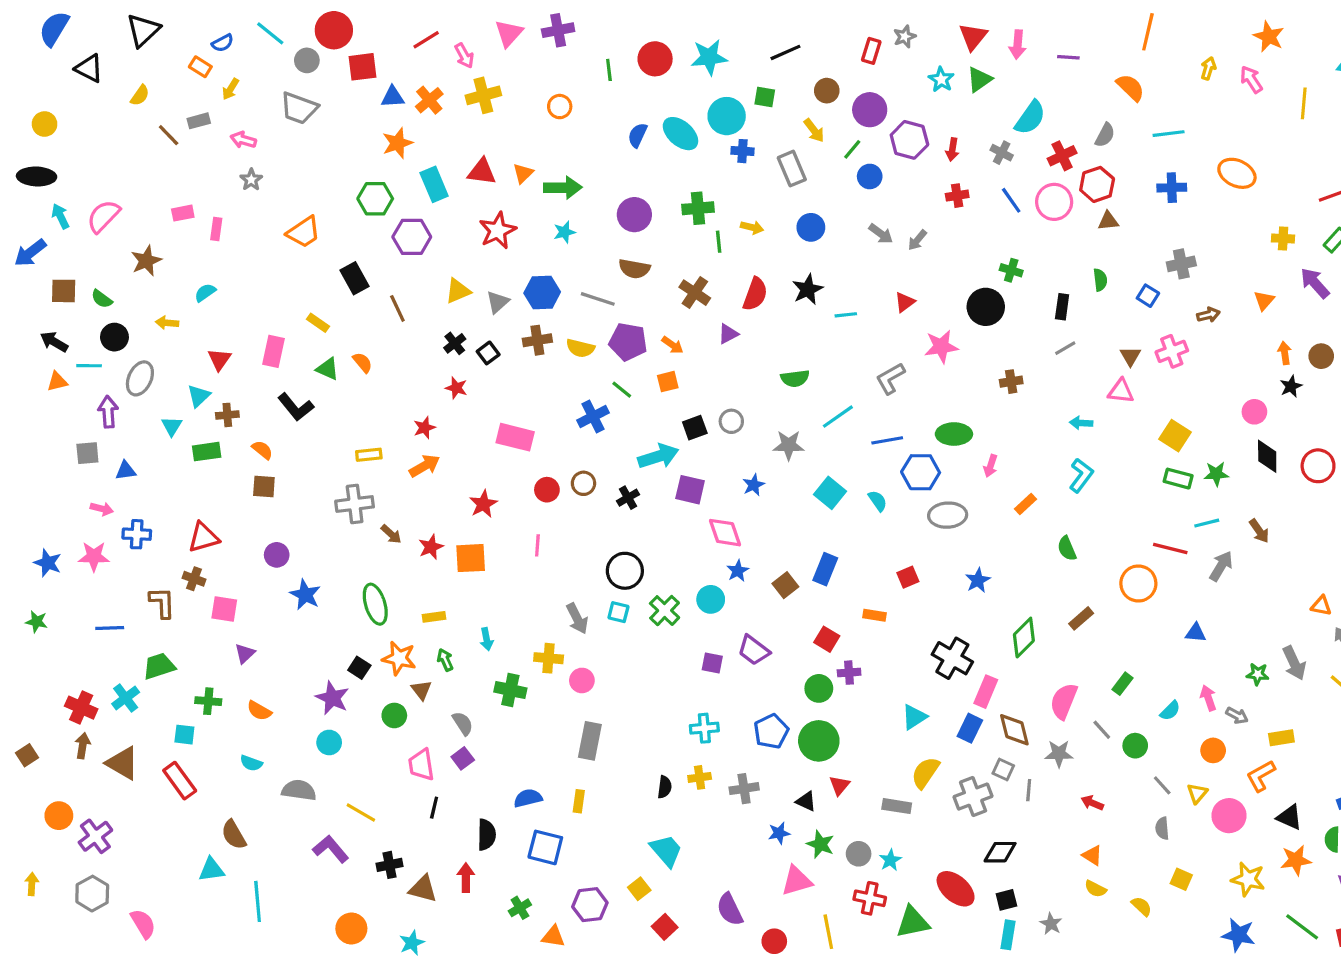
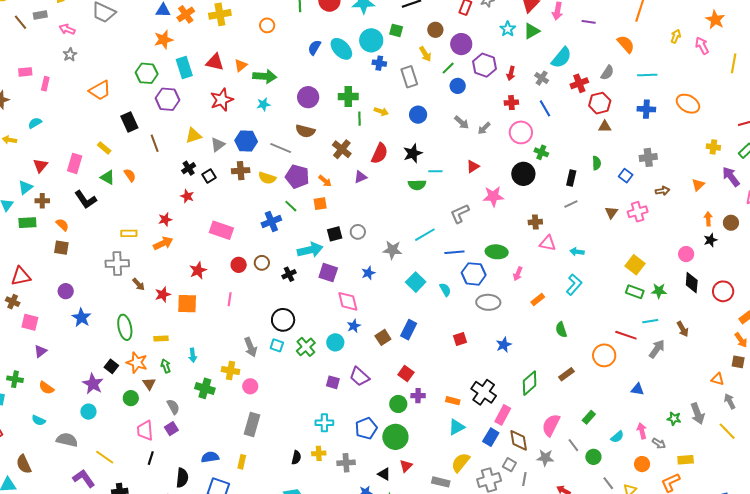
pink circle: (1054, 202) -> (521, 132), moved
green semicircle: (795, 378) -> (417, 185), moved
pink triangle: (1121, 391) -> (548, 243), moved
orange rectangle: (874, 615) -> (453, 401), moved

